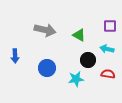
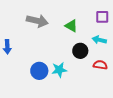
blue circle: (47, 68) -> (39, 71), moved
cyan star: (76, 79) -> (59, 70), moved

